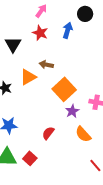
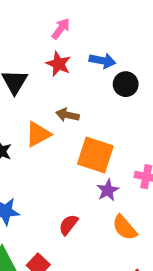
black circle: (85, 14) -> (126, 84), moved
blue arrow: (68, 30) -> (102, 61), turned 84
orange square: (64, 89) -> (95, 155), turned -30

